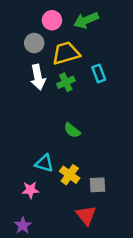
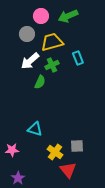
white arrow: (38, 77) -> (30, 61), turned 60
green semicircle: (72, 130) -> (40, 82), moved, turned -104
yellow cross: (70, 175) -> (55, 152), moved
pink star: (30, 190) -> (12, 150), moved

